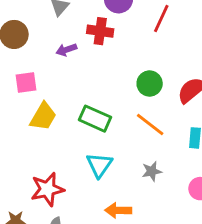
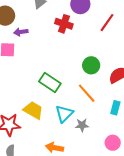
purple arrow: (66, 50) -> (21, 32), moved
yellow trapezoid: (43, 117) -> (33, 110), moved, turned -100
cyan triangle: (99, 165) -> (64, 114), moved

